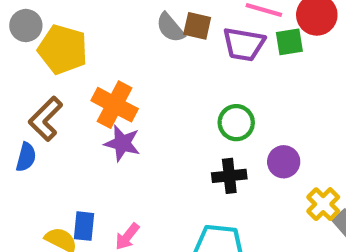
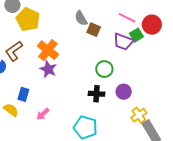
brown square: (197, 26) -> (94, 30), moved
green square: (289, 42) -> (136, 35), turned -32
purple trapezoid: (244, 44) -> (123, 42), moved
blue rectangle: (84, 226) -> (23, 94), moved

